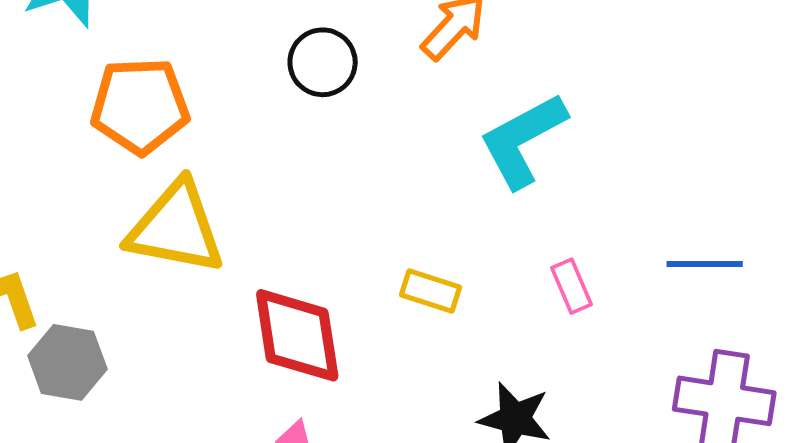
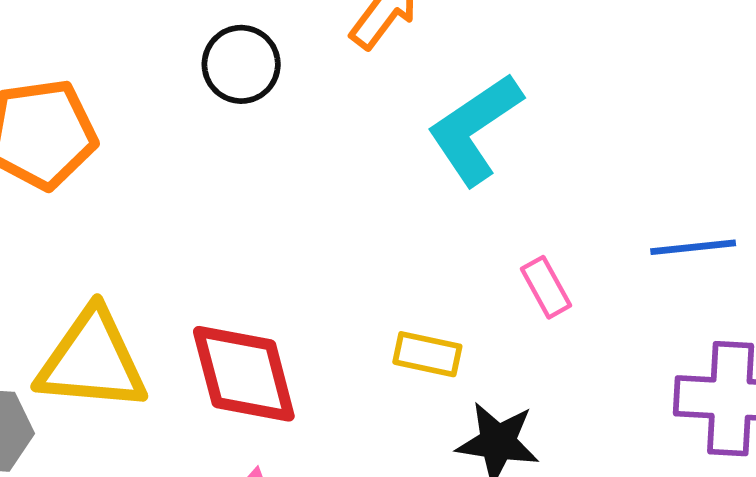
yellow triangle: (176, 228) -> (92, 361), moved
yellow rectangle: (430, 291) -> (427, 354), moved

